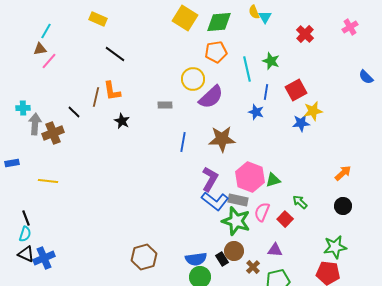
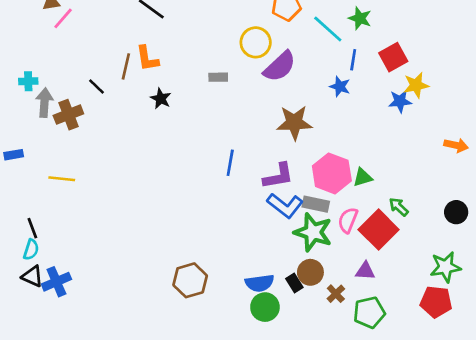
cyan line: (247, 69) -> (328, 29), turned -35
blue line: (183, 142) -> (230, 163), moved
orange arrow: (343, 173) -> (456, 145), moved, turned 54
purple L-shape: (210, 179) -> (278, 176), turned 50
red square: (285, 219) -> (379, 230), size x1.8

